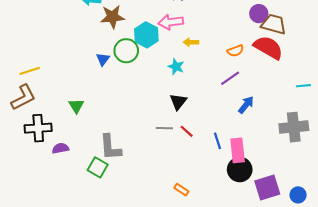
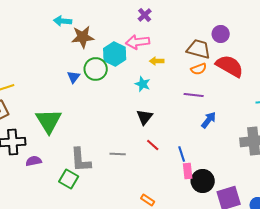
brown trapezoid: (274, 24) -> (199, 49), moved
purple line: (230, 78) -> (194, 95), turned 42
green triangle: (76, 106) -> (49, 121), size x1.8
gray line: (164, 128) -> (118, 154), moved
pink rectangle: (238, 150) -> (188, 171), moved, size x0.7

